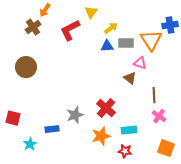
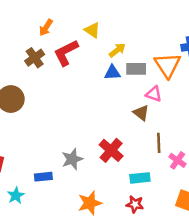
orange arrow: (45, 10) -> (46, 28), moved
yellow triangle: (91, 12) -> (92, 30), turned -32
brown cross: (33, 27) -> (35, 58), moved
brown line: (154, 95) -> (159, 143), moved
orange star: (101, 136) -> (90, 203), moved

